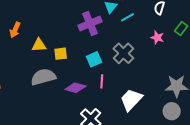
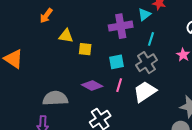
cyan line: (128, 17) -> (151, 39), moved, turned -56
gray semicircle: (43, 77) -> (55, 98), moved
white trapezoid: (131, 100) -> (145, 92), moved

